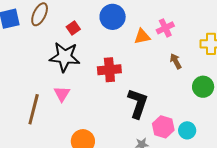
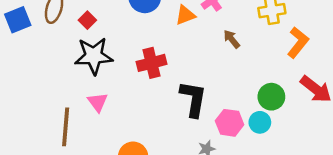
red square: (73, 28) -> (87, 20), moved
green circle: (203, 87) -> (271, 97), moved

